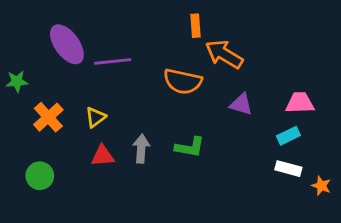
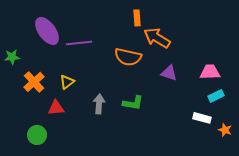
cyan rectangle: (288, 136) -> (216, 96), moved
red triangle: (103, 156) -> (56, 108), moved
green circle: (40, 176) -> (37, 135), moved

